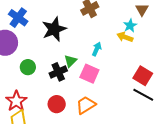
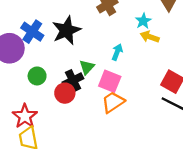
blue cross: (18, 18) -> (32, 32), moved
cyan star: (130, 26) -> (143, 21), moved
red circle: (57, 104) -> (65, 93), moved
orange trapezoid: (86, 105) -> (113, 102), moved

